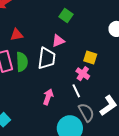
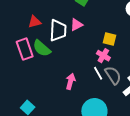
white trapezoid: (47, 58) -> (58, 30), moved
green semicircle: (22, 62) -> (42, 48), turned 138
gray semicircle: (86, 112) -> (113, 75), moved

